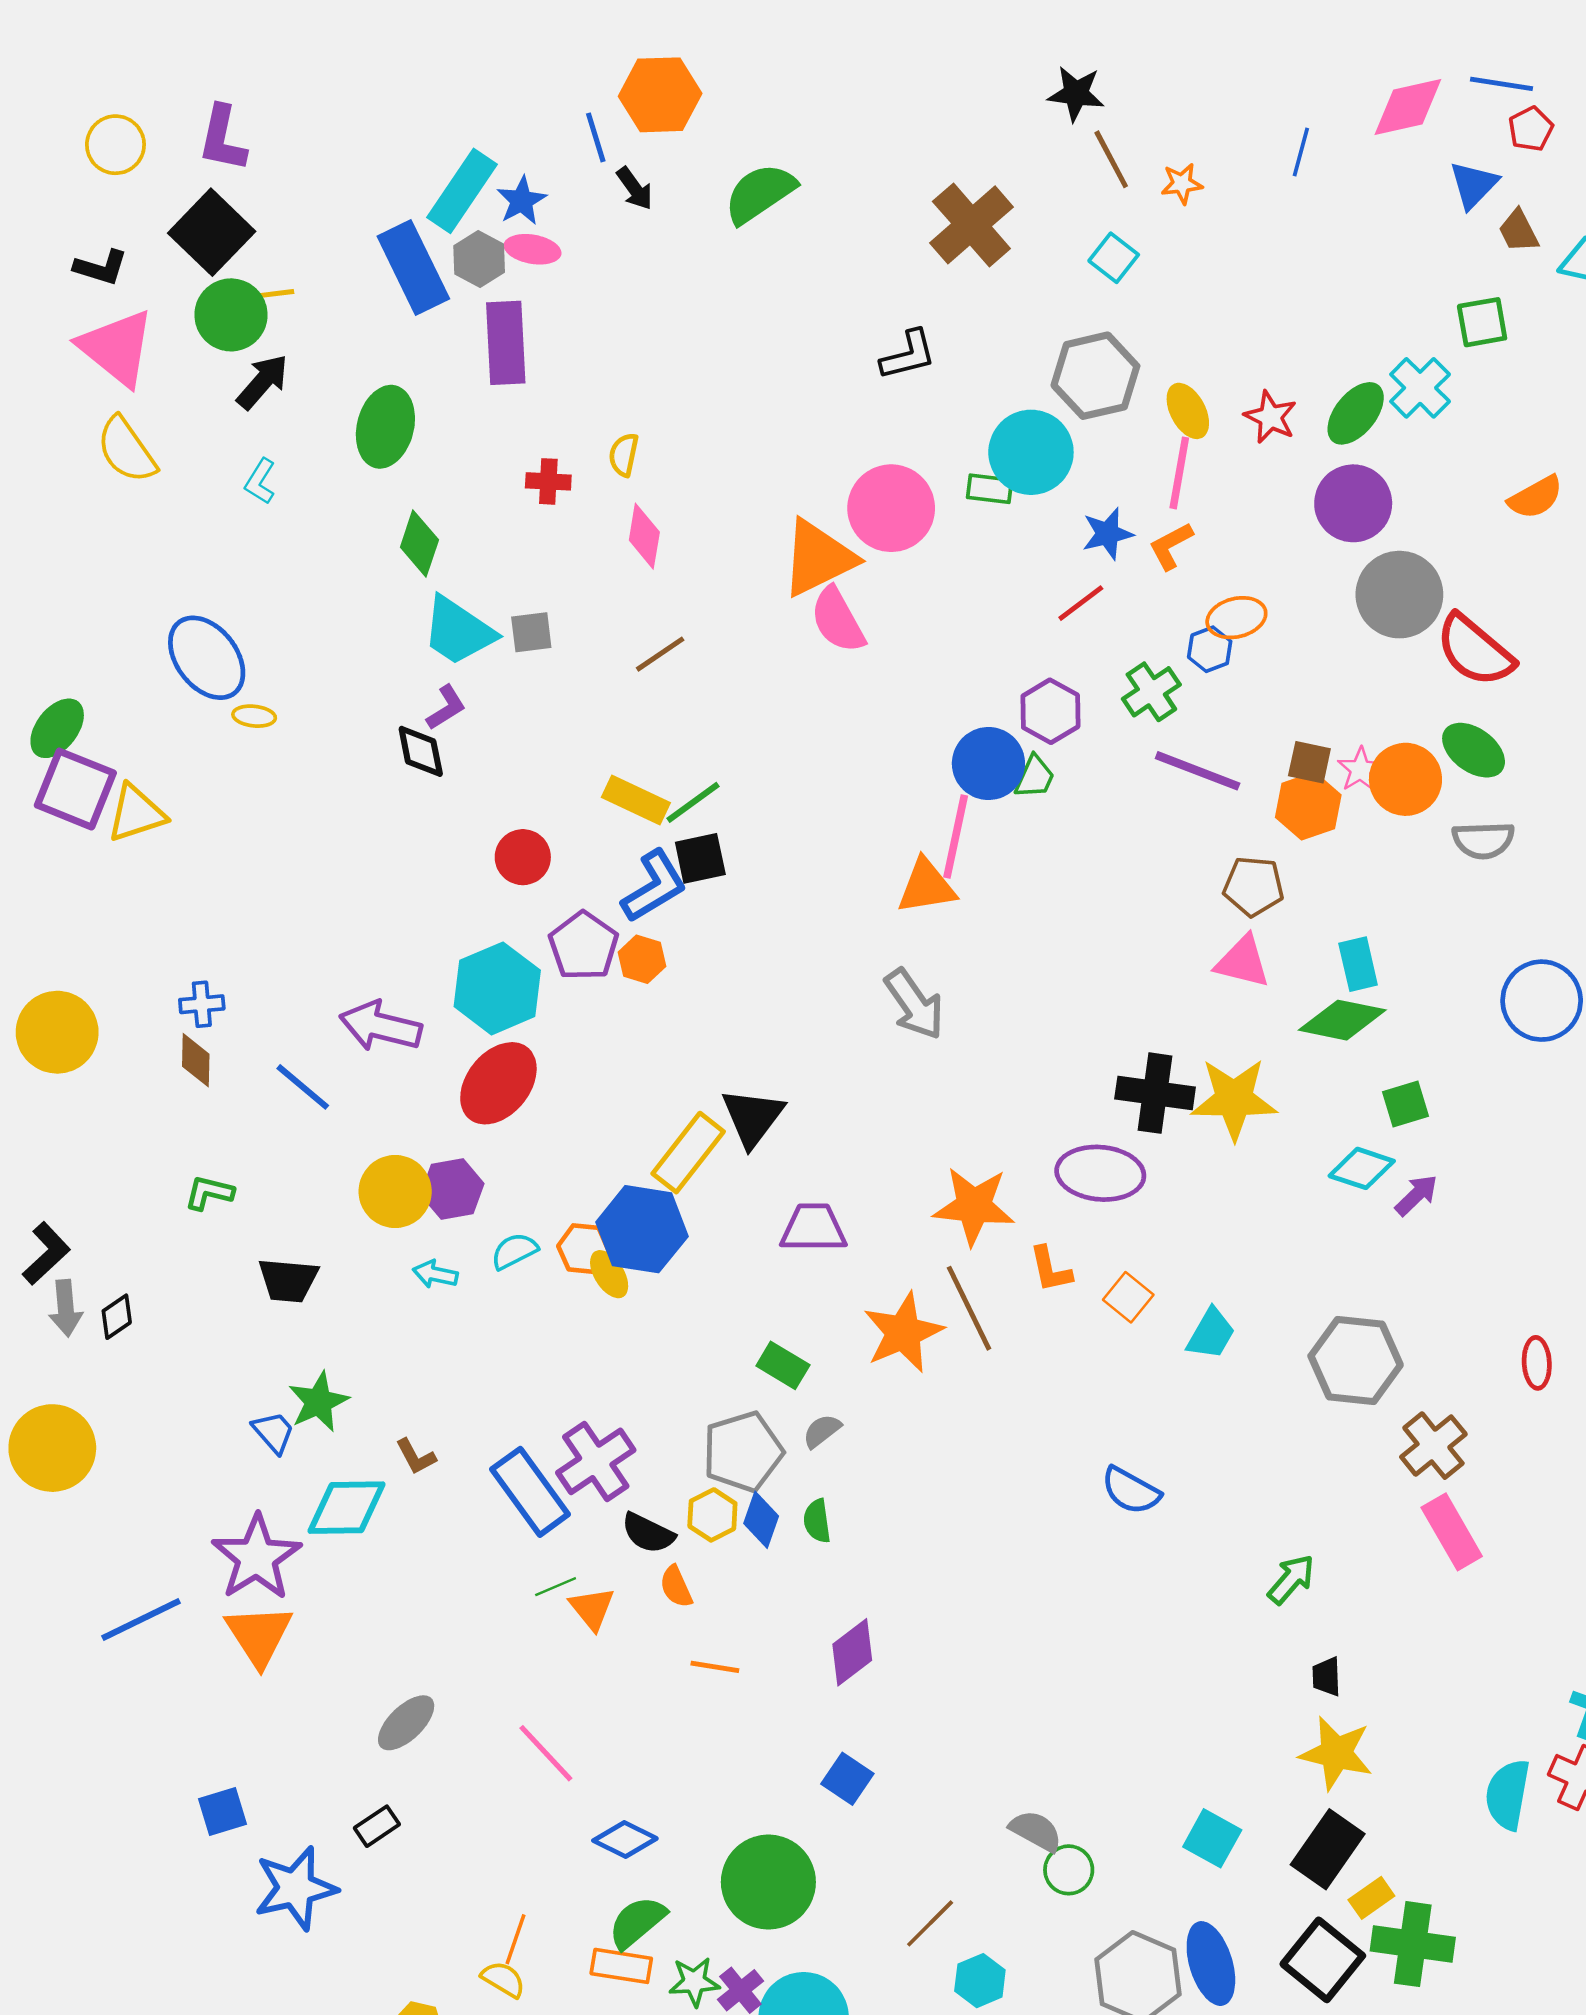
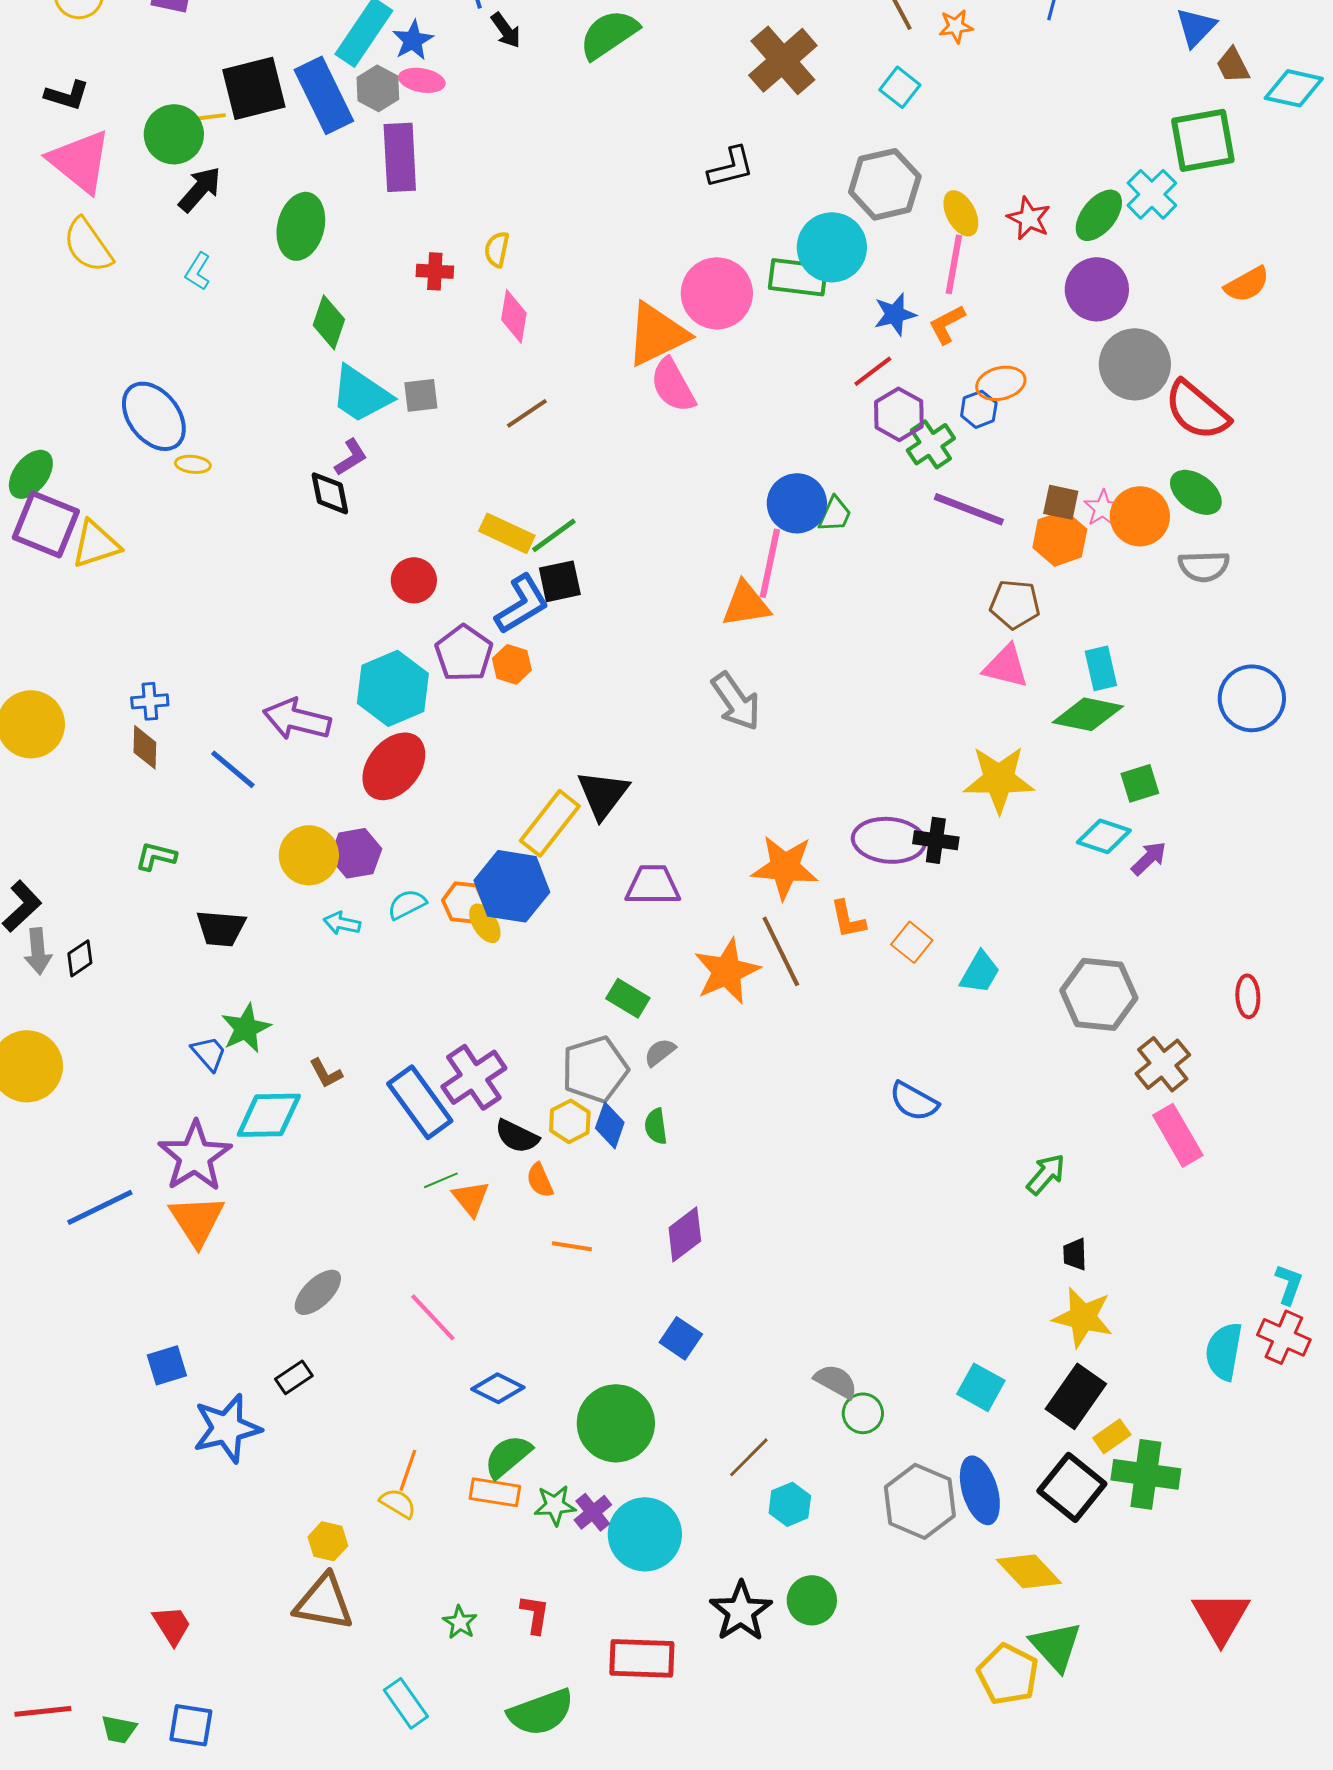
black square: (212, 232) -> (254, 88), moved, turned 32
green square: (1482, 322) -> (1203, 140), size x1.5
green rectangle: (990, 489) -> (798, 277), size x1.5
purple hexagon: (1050, 711) -> (899, 414), moved
black cross: (1155, 1093) -> (936, 840), moved, size x0.7

